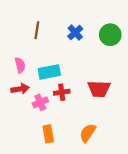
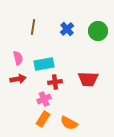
pink cross: (40, 102) -> (44, 99), moved
orange semicircle: (88, 133) -> (69, 123), moved, turned -96
orange rectangle: (48, 134) -> (43, 119), turned 42

